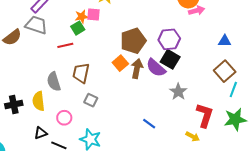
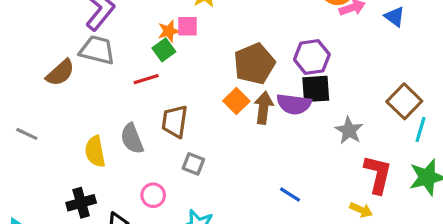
blue triangle: (225, 41) -> (395, 17), moved, turned 40
black square: (170, 59) -> (316, 89), turned -30
purple semicircle: (156, 68) -> (294, 104), turned -30
gray star: (178, 92) -> (349, 130), moved
yellow semicircle: (39, 101) -> (95, 151), moved
black cross: (14, 105) -> (81, 203), moved

